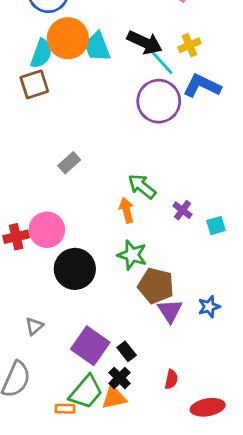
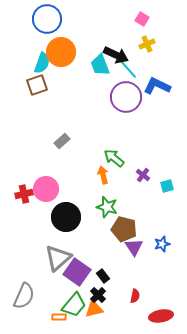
yellow cross: (189, 45) -> (147, 44), moved
cyan trapezoid: (97, 47) -> (100, 65), moved
gray triangle: (34, 326) -> (58, 258), moved, size x2.0

